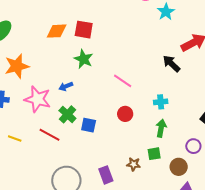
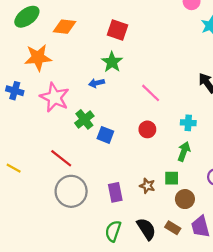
orange diamond: (57, 31) -> (64, 27), moved
blue arrow: (66, 86) -> (97, 83), moved
red line: (50, 135) -> (61, 158), moved
yellow line: (15, 138) -> (14, 168), moved
brown circle: (179, 167) -> (185, 199), moved

